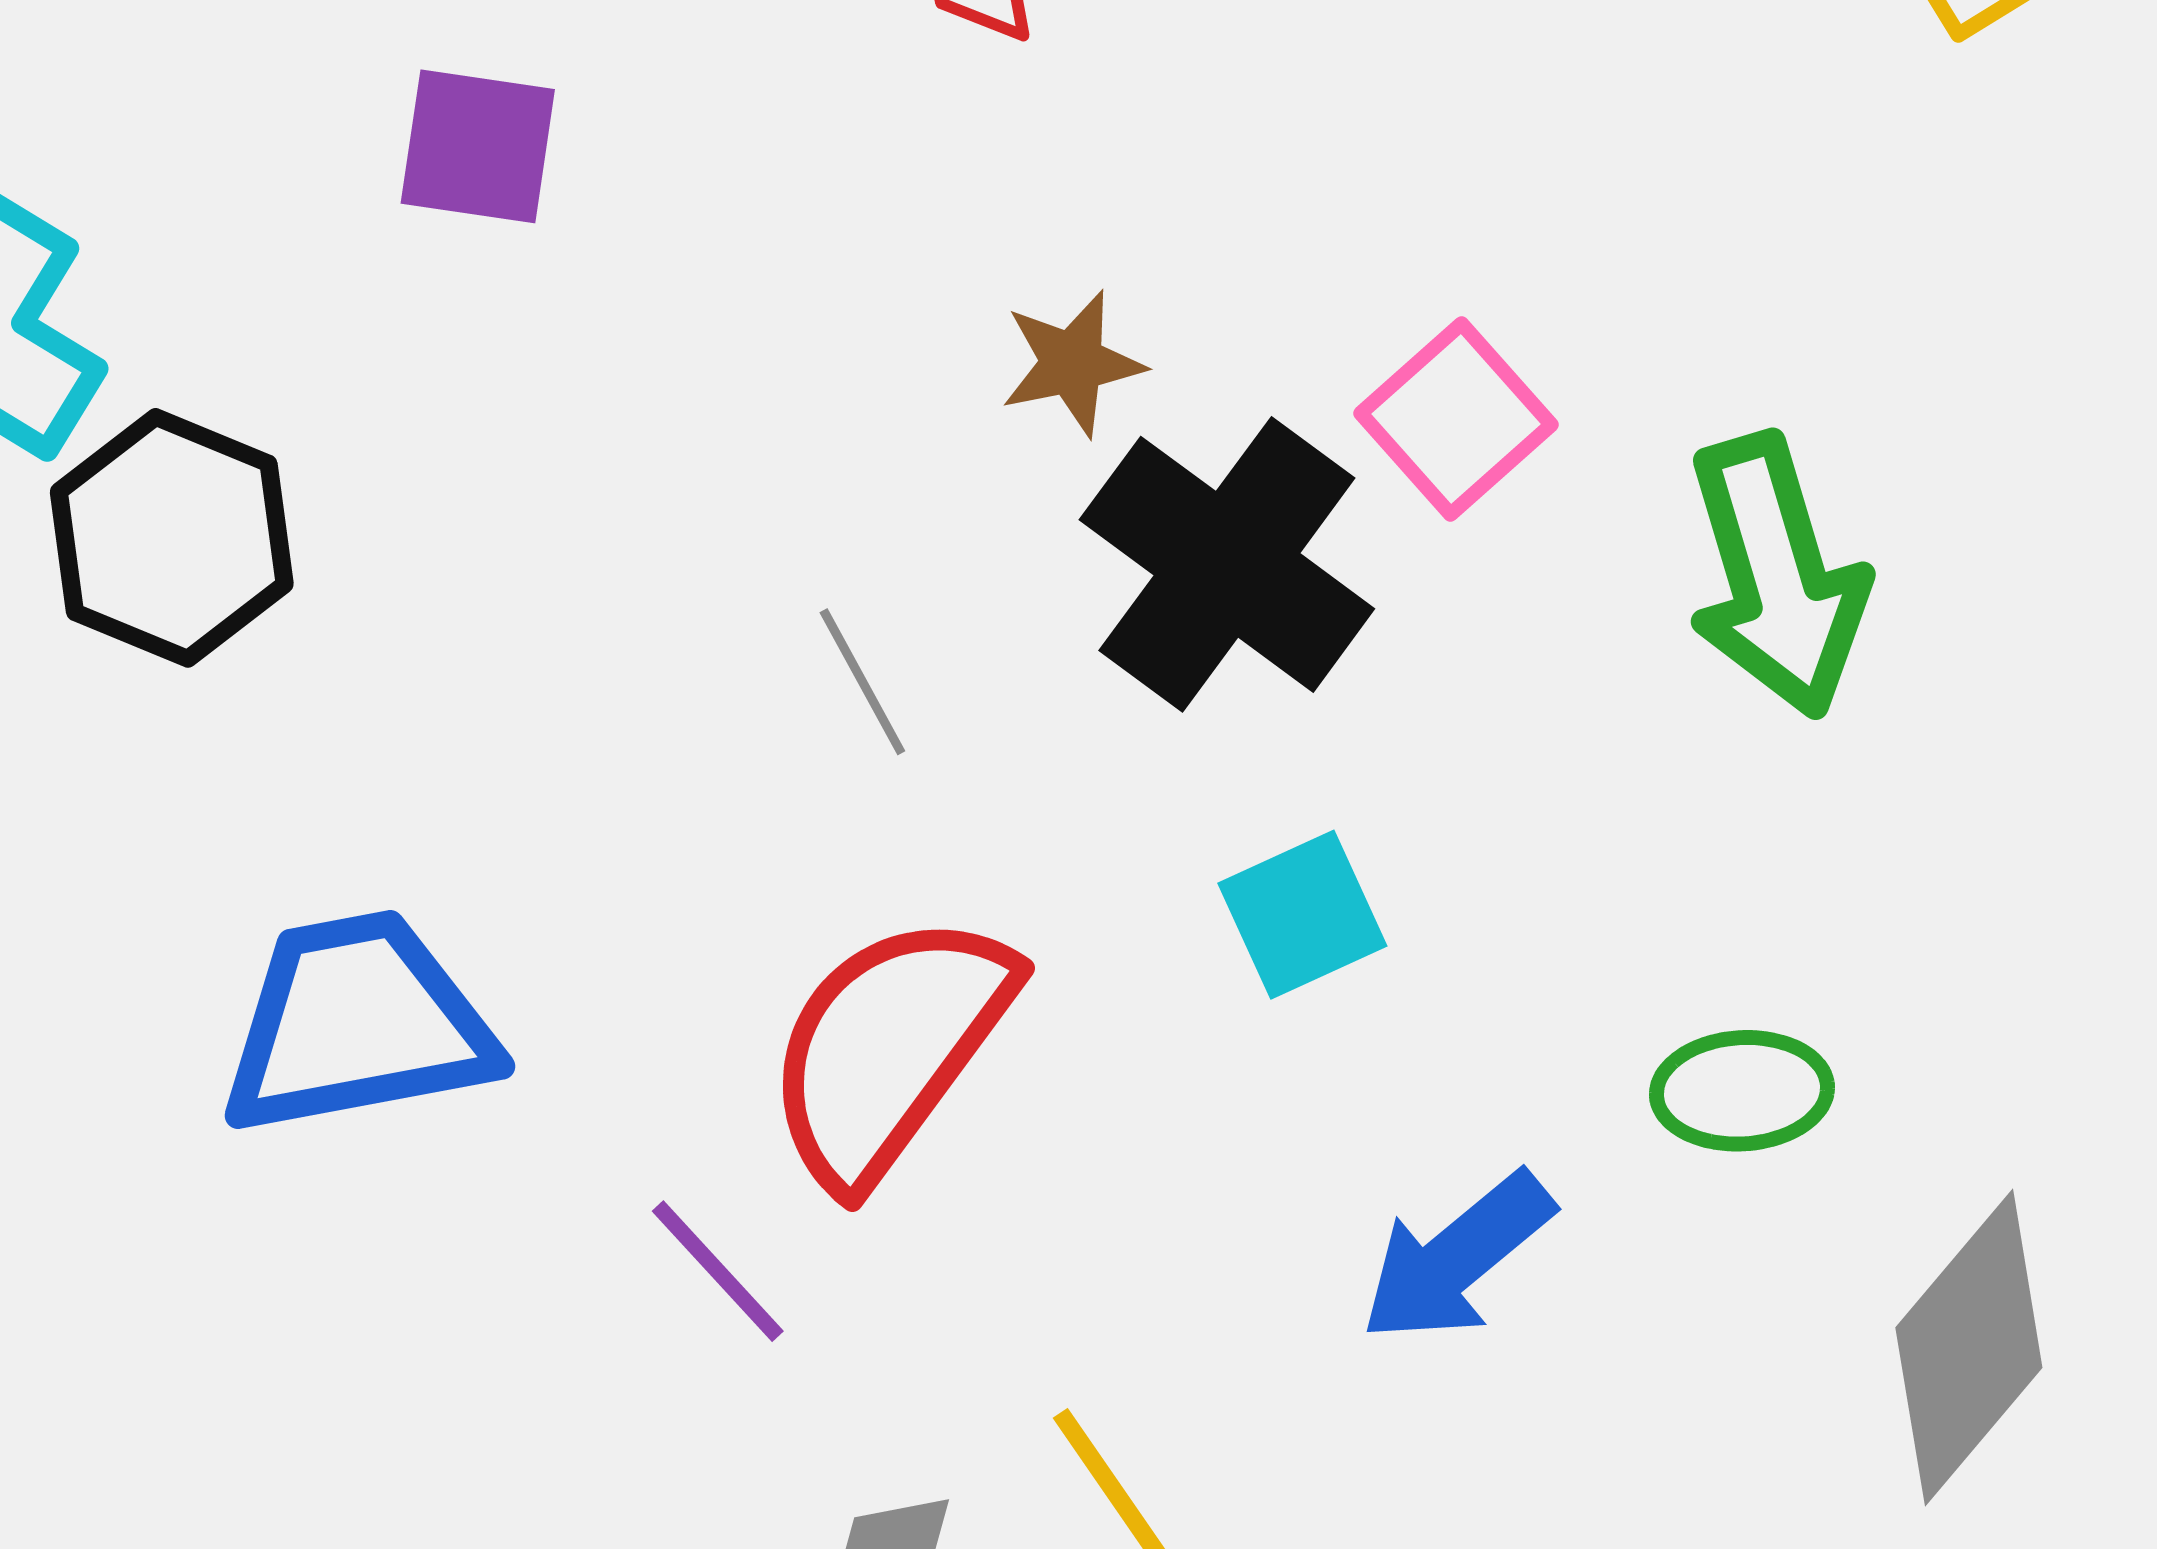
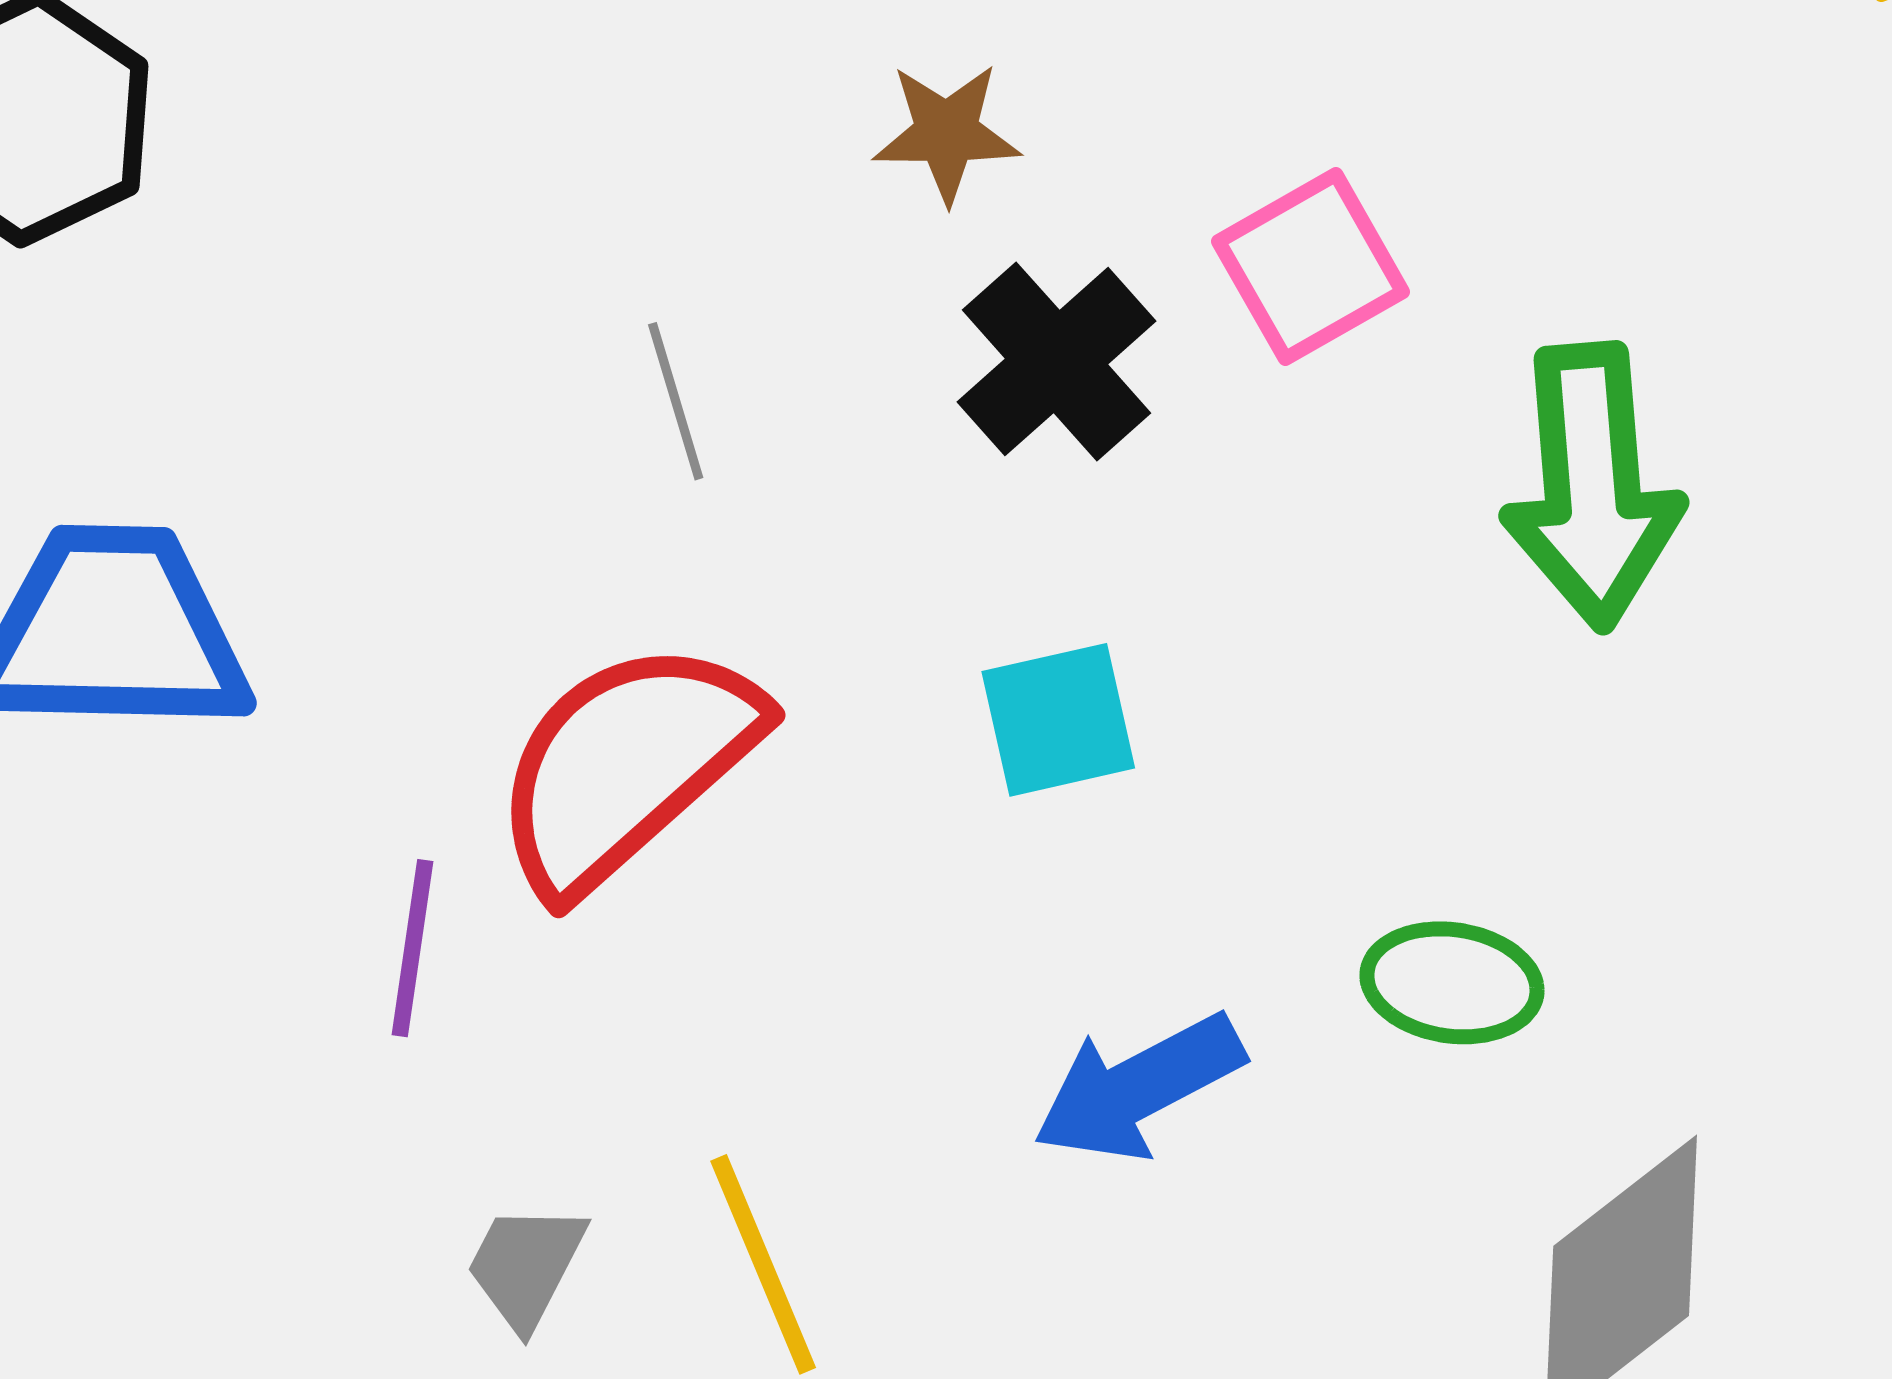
black cross: (1227, 564) -> (1057, 361), size x0.7
purple line: (718, 1271) -> (413, 948), turned 39

